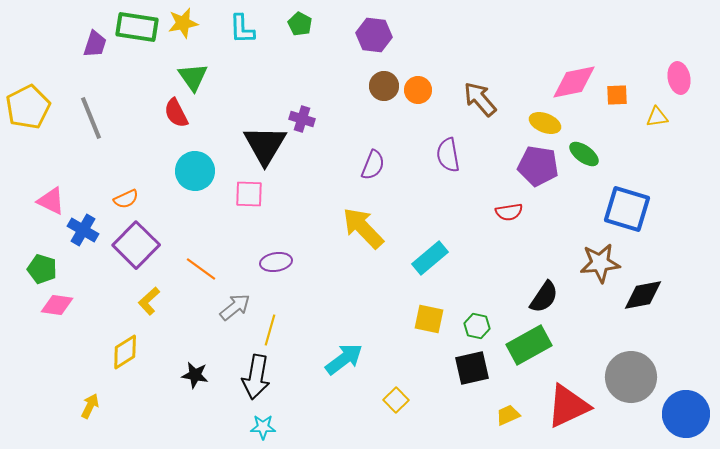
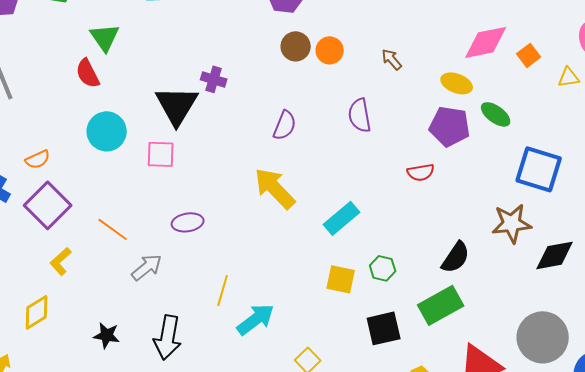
orange square: (617, 95) -> (529, 55), turned -35
brown arrow: (480, 99) -> (392, 59), size x0.6
green hexagon: (477, 326) -> (383, 268), moved
yellow line: (270, 330) -> (223, 290), moved

